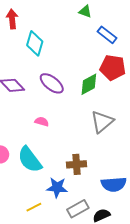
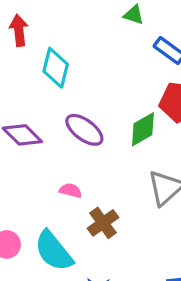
brown cross: (77, 164) -> (103, 223), moved, turned -30

